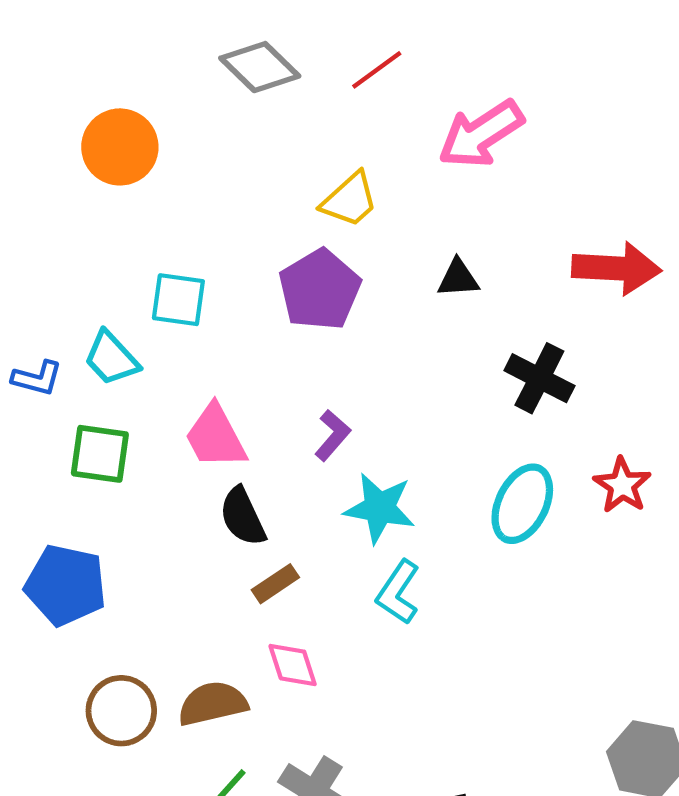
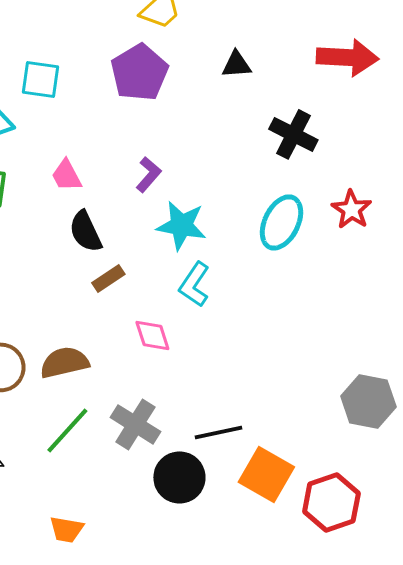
pink trapezoid: (215, 437) -> (66, 175), size x0.7
pink diamond: (293, 665) -> (152, 335), moved

